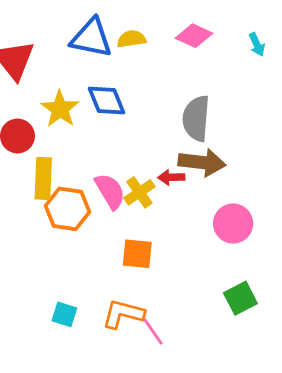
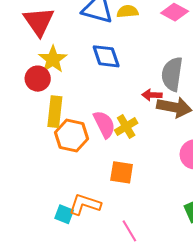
yellow star: (60, 109) -> (53, 59), moved
red arrow: (171, 177) -> (152, 95), moved
orange L-shape: (123, 314) -> (85, 204), moved

